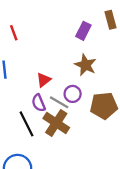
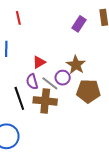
brown star: (85, 65) -> (76, 65), moved
brown cross: (56, 123) -> (45, 101), turned -35

